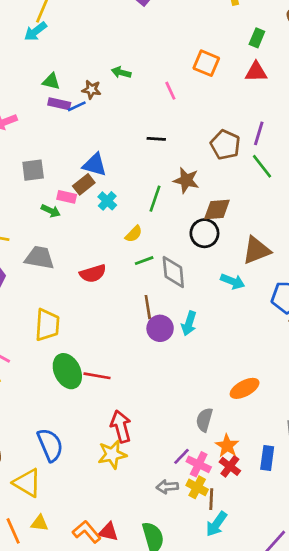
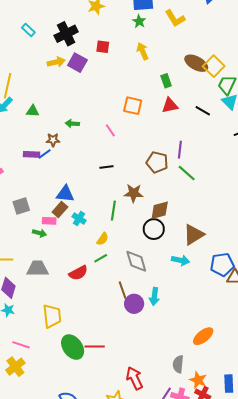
green rectangle: (257, 38) -> (166, 81), turned -32
green triangle: (51, 81) -> (33, 111), moved
green line: (144, 261) -> (101, 258), moved
red arrow: (121, 426) -> (135, 378), moved

